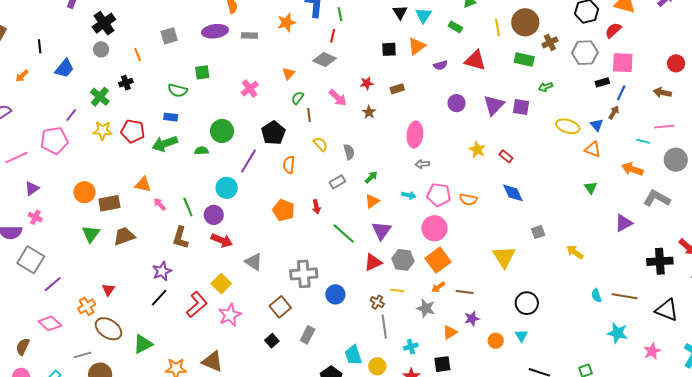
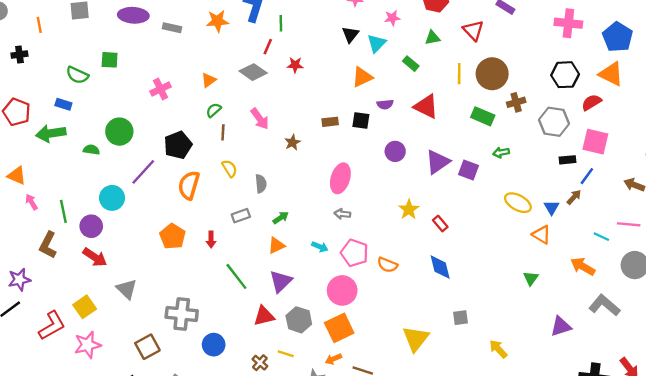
black square: (389, 49) -> (361, 121), moved
red star: (367, 83) -> (295, 65), moved
orange semicircle: (289, 165) -> (189, 185), size x1.4

